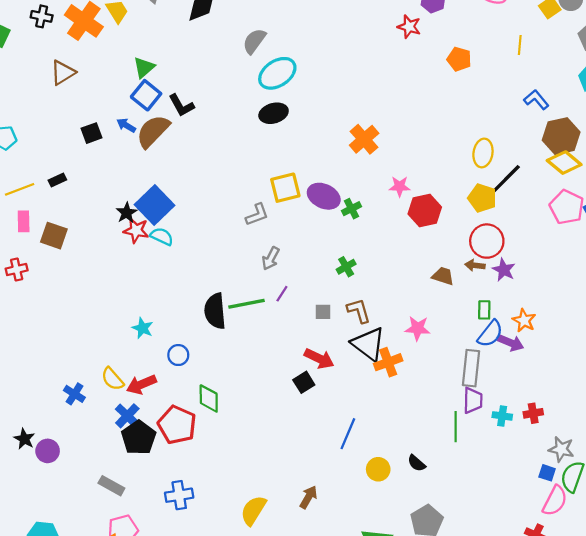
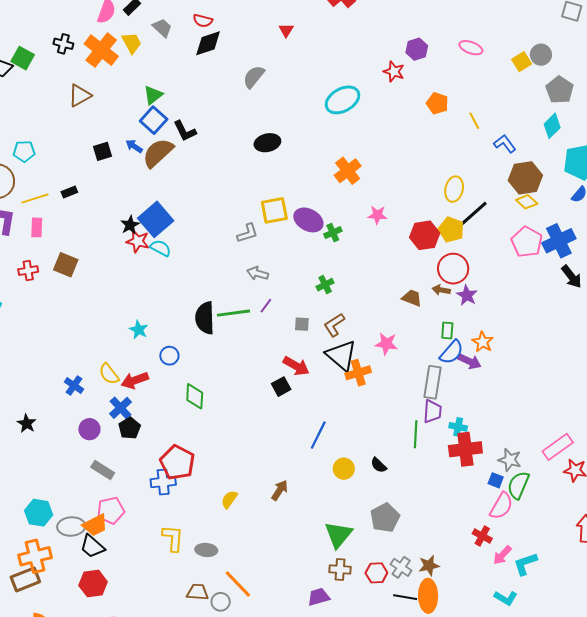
yellow line: (520, 45) -> (474, 121), moved, turned -36
cyan ellipse: (277, 73) -> (343, 100), moved
yellow diamond: (564, 163) -> (527, 202), size x0.7
red hexagon: (425, 210) -> (425, 235), moved
brown square: (54, 236) -> (66, 265), moved
gray arrow: (271, 258) -> (258, 273), turned 75
brown L-shape: (359, 311) -> (334, 325), turned -110
red cross: (533, 413) -> (465, 449), moved, size x1.8
red pentagon: (177, 425) -> (177, 462), moved
black pentagon: (139, 438) -> (130, 428), size x0.7
purple circle: (48, 451) -> (89, 429), moved
yellow semicircle: (253, 510) -> (229, 499), size x0.7

